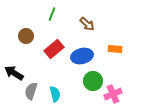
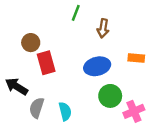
green line: (52, 14) -> (76, 13), moved
brown arrow: (87, 24) -> (103, 28), turned 56
red rectangle: (54, 49) -> (46, 63), moved, turned -66

